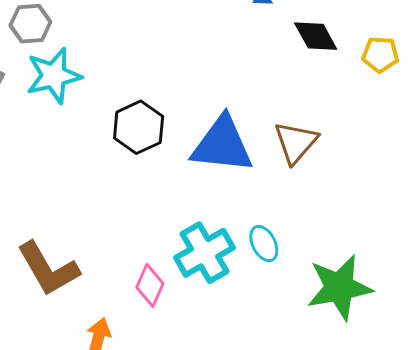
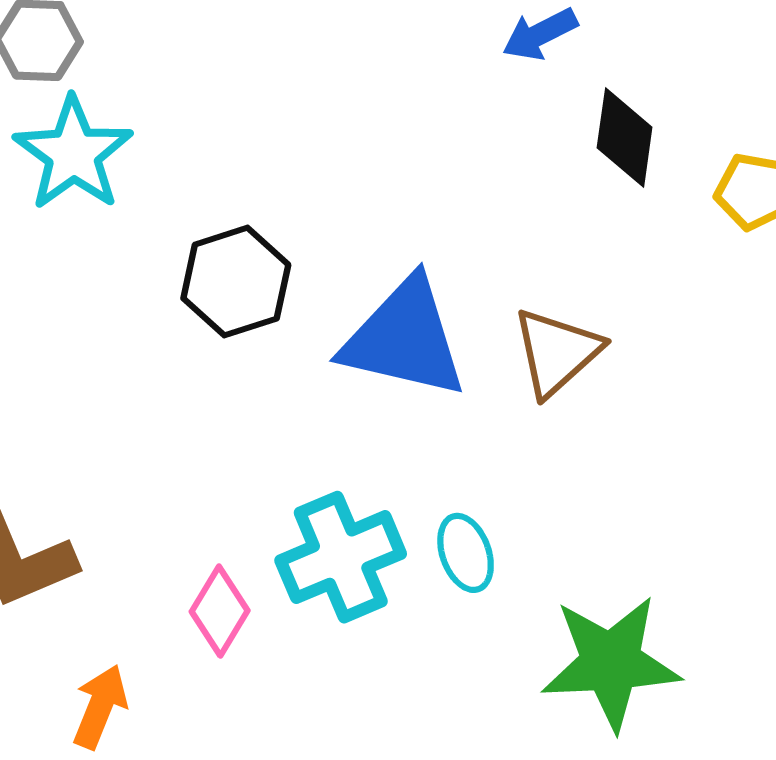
black diamond: (316, 36) -> (625, 137), turned 30
cyan star: (54, 76) -> (73, 154), turned -30

